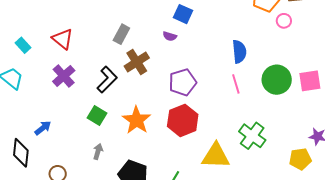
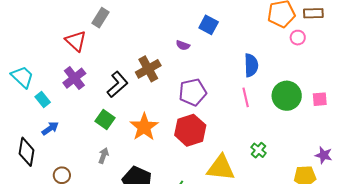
blue square: (183, 14) -> (209, 25), moved
gray rectangle: (121, 34) -> (100, 18), moved
cyan rectangle: (23, 45) -> (43, 100), moved
pink square: (310, 81) -> (320, 99), size x0.7
green cross: (252, 136) -> (259, 150), size x0.6

